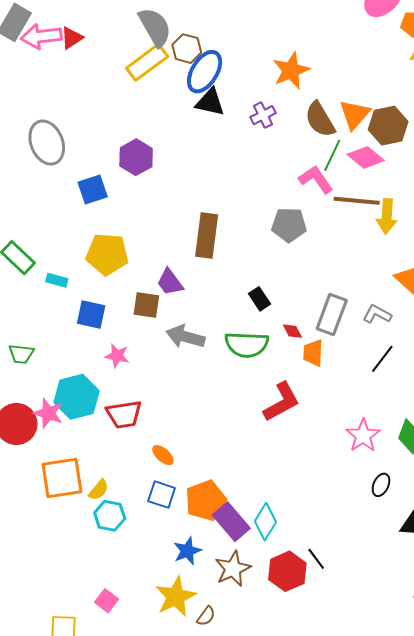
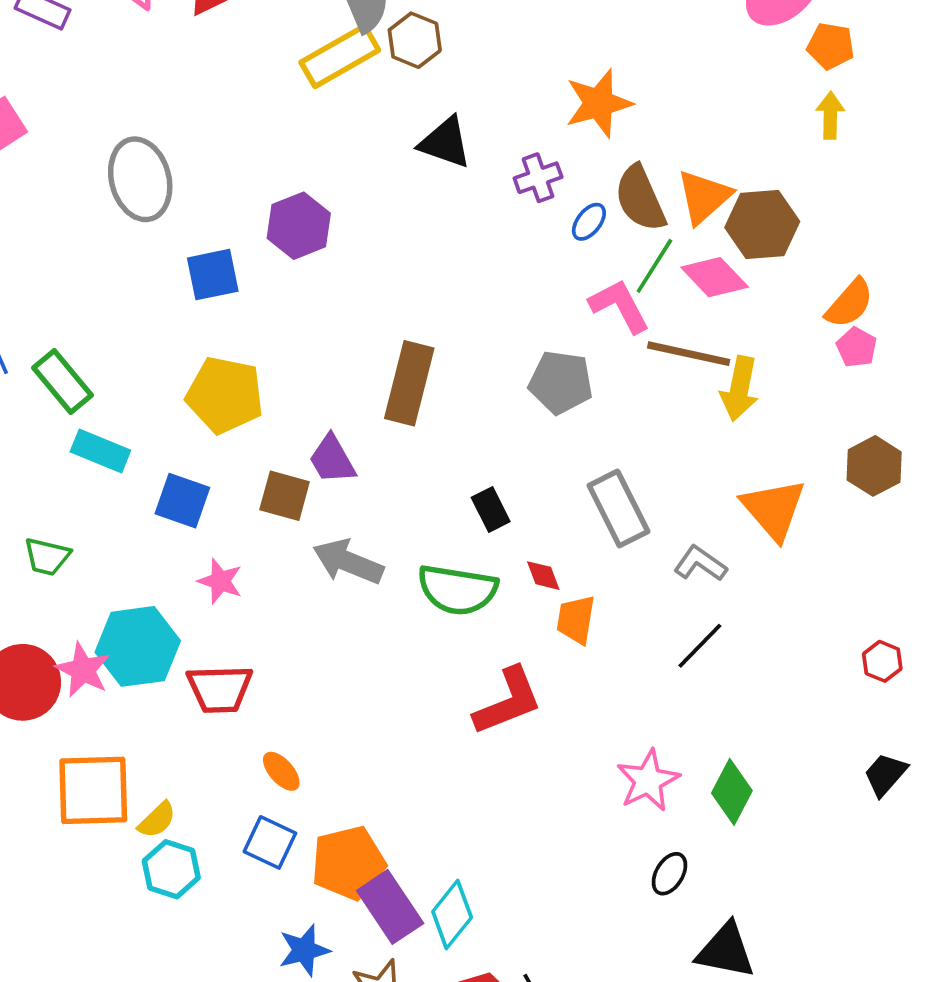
blue ellipse: (205, 72) -> (589, 222), moved, size x0.5
cyan rectangle: (57, 280) -> (100, 451), moved, size x1.4
gray rectangle: (332, 314) -> (618, 508), moved, turned -54

